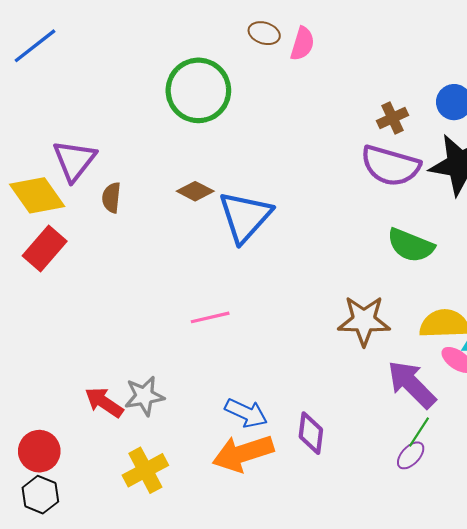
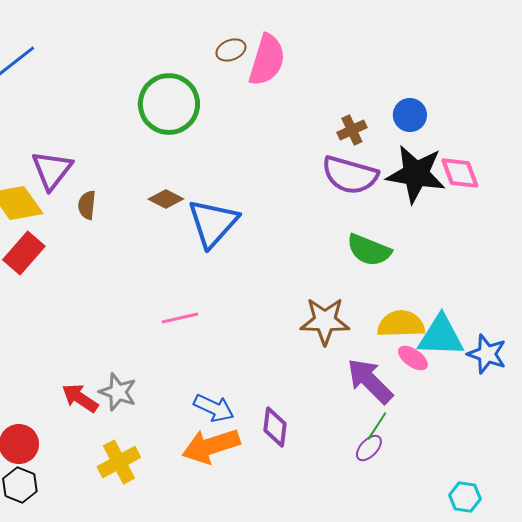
brown ellipse: (264, 33) -> (231, 50), turned -40
pink semicircle: (302, 44) -> (267, 60), size x1.6
gray star: (144, 396) -> (118, 392), turned 30

